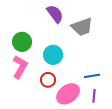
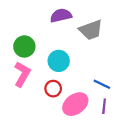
purple semicircle: (55, 14) -> (61, 15), turned -66
blue line: (92, 76) -> (102, 84), turned 35

